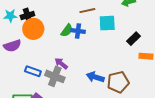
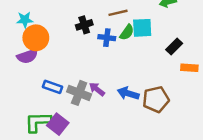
black cross: (27, 15) -> (84, 25), moved
orange circle: (33, 29) -> (36, 38), moved
green semicircle: (67, 30) -> (127, 32), moved
purple arrow: (61, 63) -> (97, 89), moved

